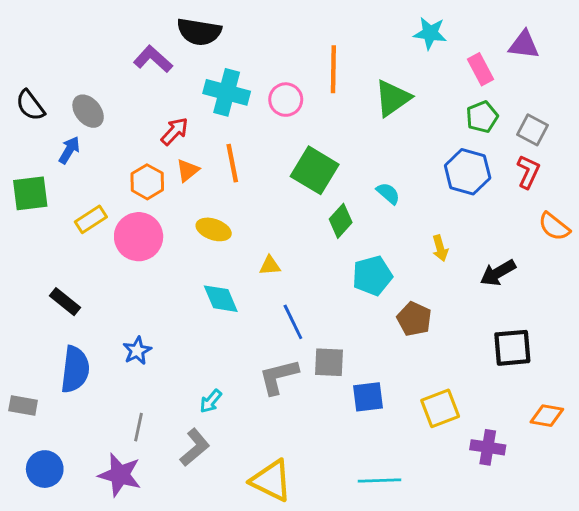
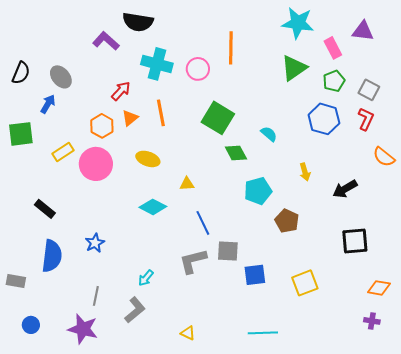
cyan star: (430, 33) -> (298, 23), size x1.4
green triangle: (393, 98) -> (294, 68), moved
black semicircle: (30, 105) -> (21, 73), turned -120
green diamond: (341, 221) -> (236, 153), turned -70
cyan diamond: (221, 299) -> (153, 207), turned -40
purple cross: (488, 447) -> (372, 321), moved, size x0.7
blue circle: (45, 469) -> (31, 325), size x0.7
yellow triangle: (271, 481) -> (188, 333), size x0.5

